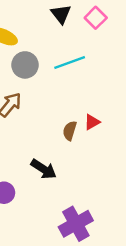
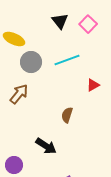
red triangle: (92, 122) -> (93, 85), moved

